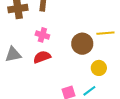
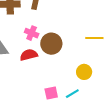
brown circle: (82, 44) -> (51, 44), moved

